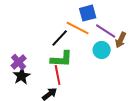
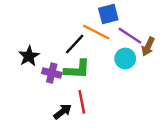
purple cross: (19, 62) -> (52, 73), moved, turned -35
red line: (58, 75) -> (82, 102), moved
black star: (22, 76) -> (29, 56), moved

